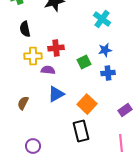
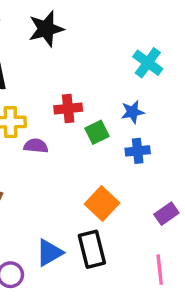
cyan cross: (102, 19) -> (148, 63), moved
red cross: (56, 48) -> (68, 109), moved
blue triangle: (56, 94) -> (49, 253), moved

